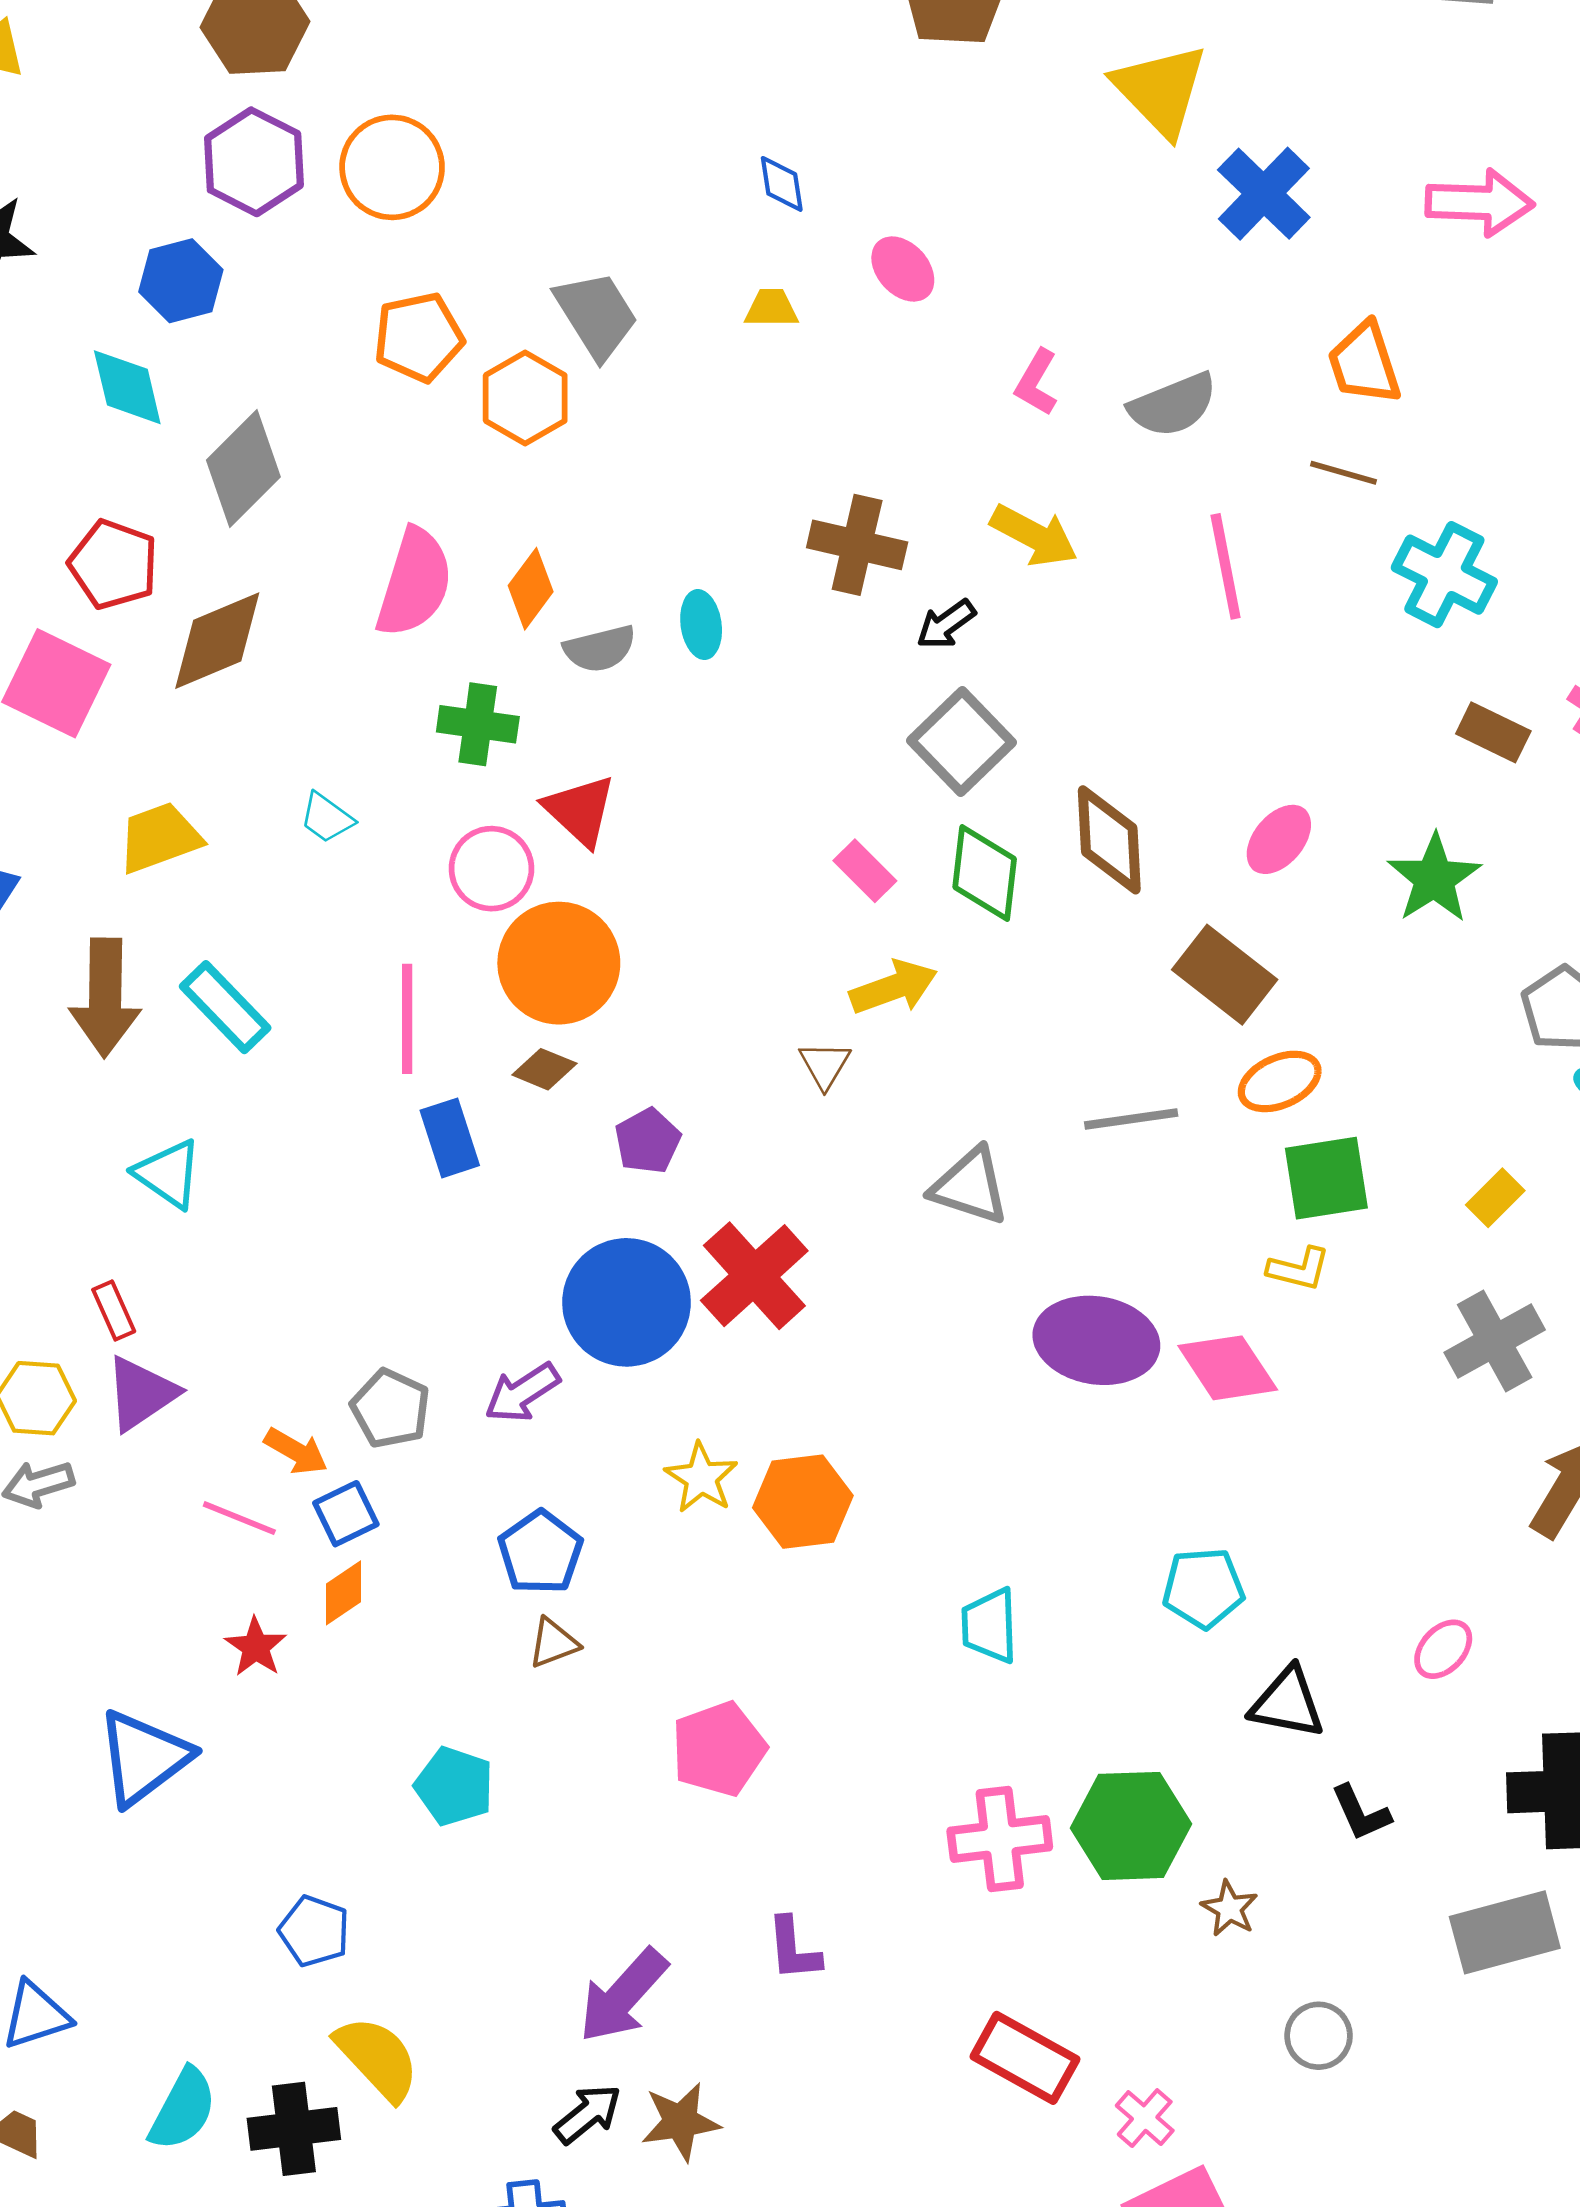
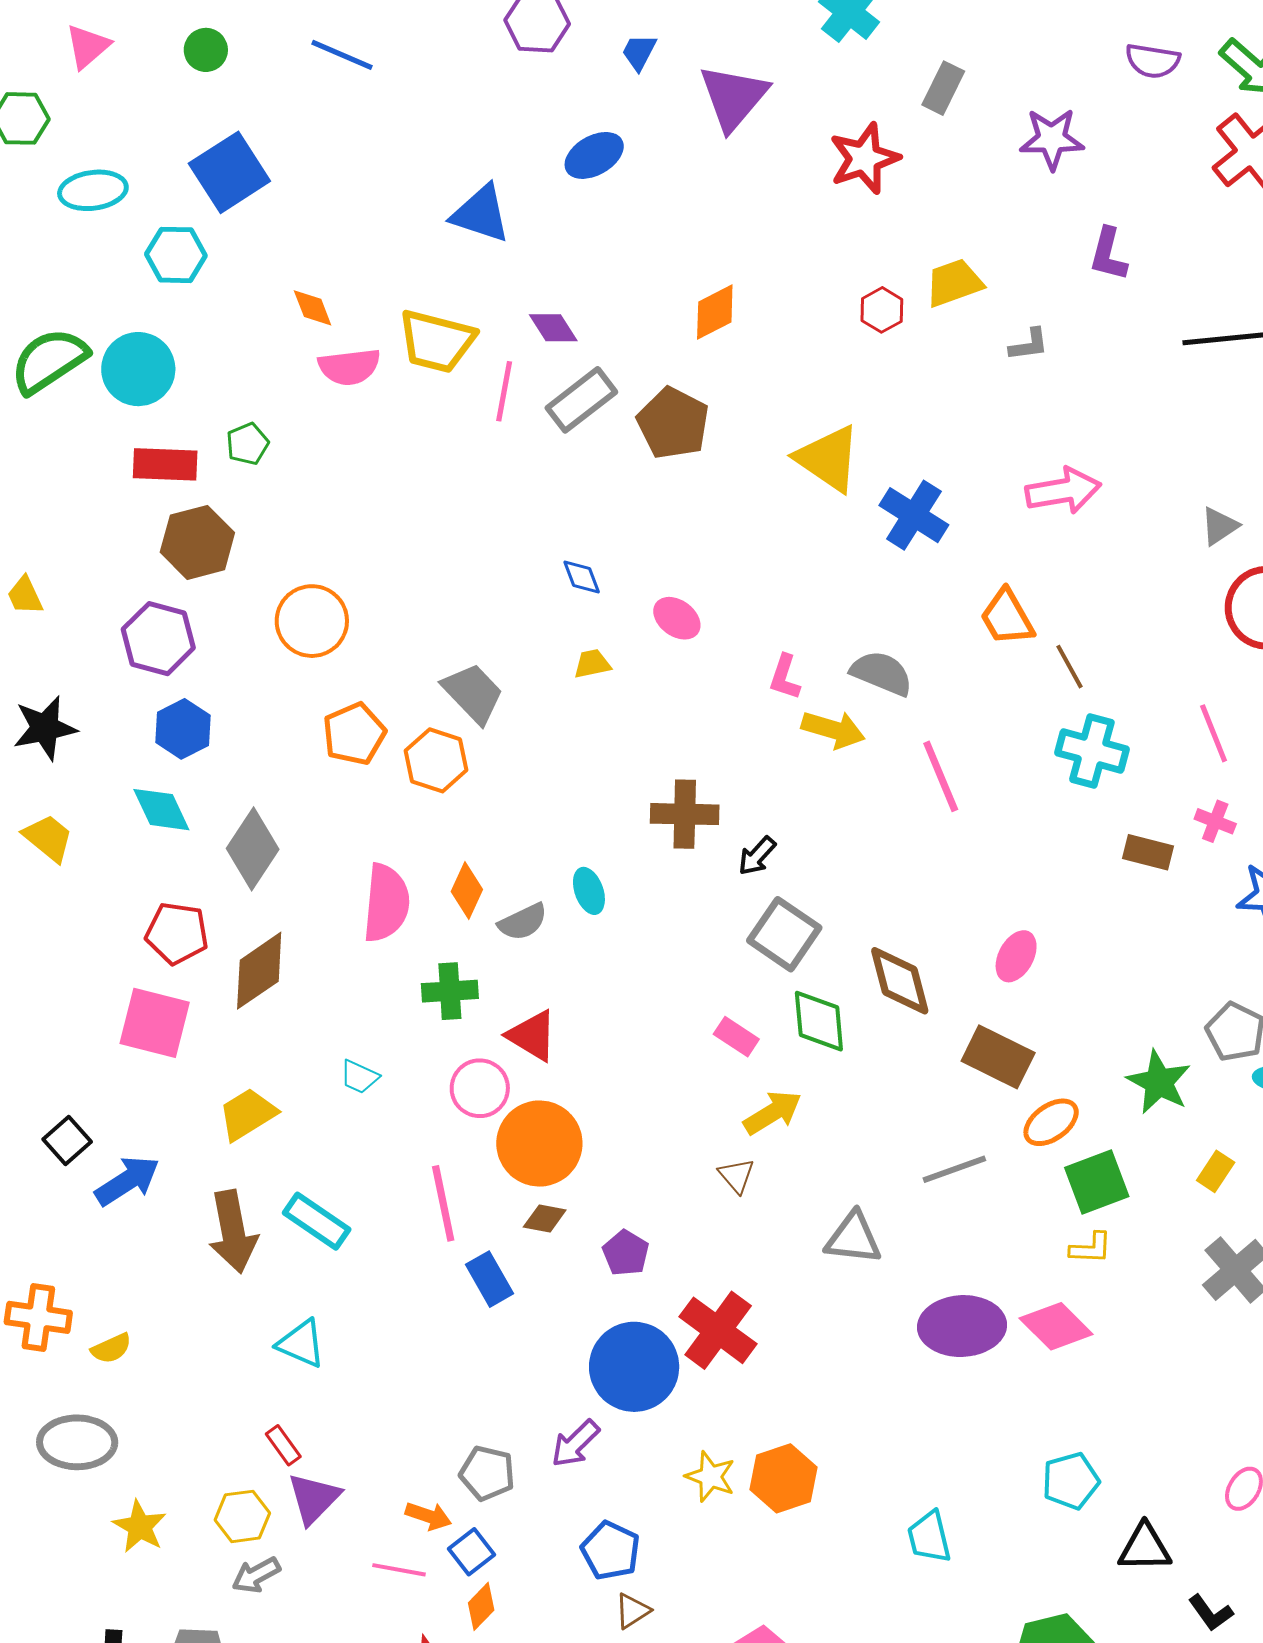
purple hexagon: (254, 162) -> (158, 639), moved
gray semicircle: (1173, 405) -> (882, 673), turned -124
brown line: (1344, 473) -> (1070, 667), moved, turned 57
yellow arrow: (1034, 536) -> (833, 730), moved
green star: (1434, 878) -> (1159, 1082), moved

